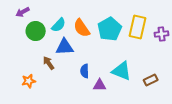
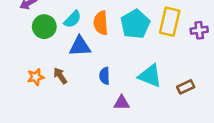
orange semicircle: (82, 28) -> (101, 23), turned 30
brown arrow: (49, 63) -> (60, 76), moved
orange star: (29, 81) -> (36, 77), moved
purple triangle: (100, 85) -> (122, 103), moved

